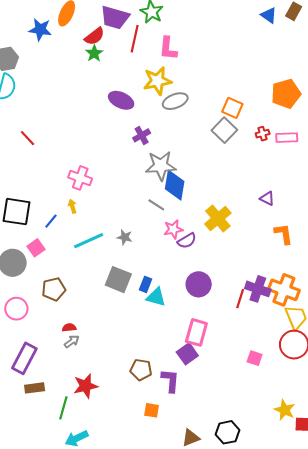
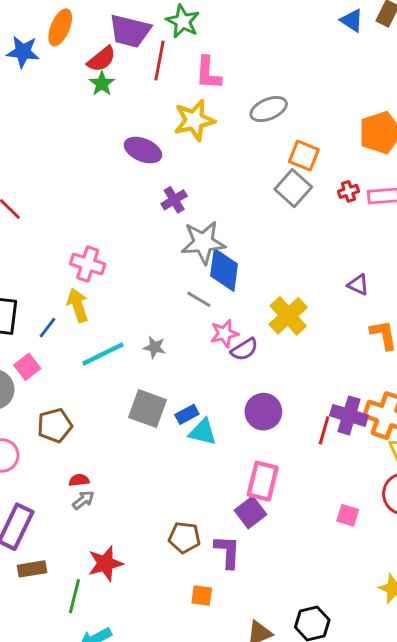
gray ellipse: (175, 101) -> (269, 109), moved
yellow arrow: (72, 206) -> (78, 305), size x1.6
blue rectangle: (146, 284) -> (187, 414), turned 42

